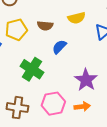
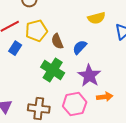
brown semicircle: (45, 26) -> (57, 41), moved, turned 63
purple star: (86, 80) -> (89, 76), moved
orange arrow: (82, 107) -> (105, 97), moved

